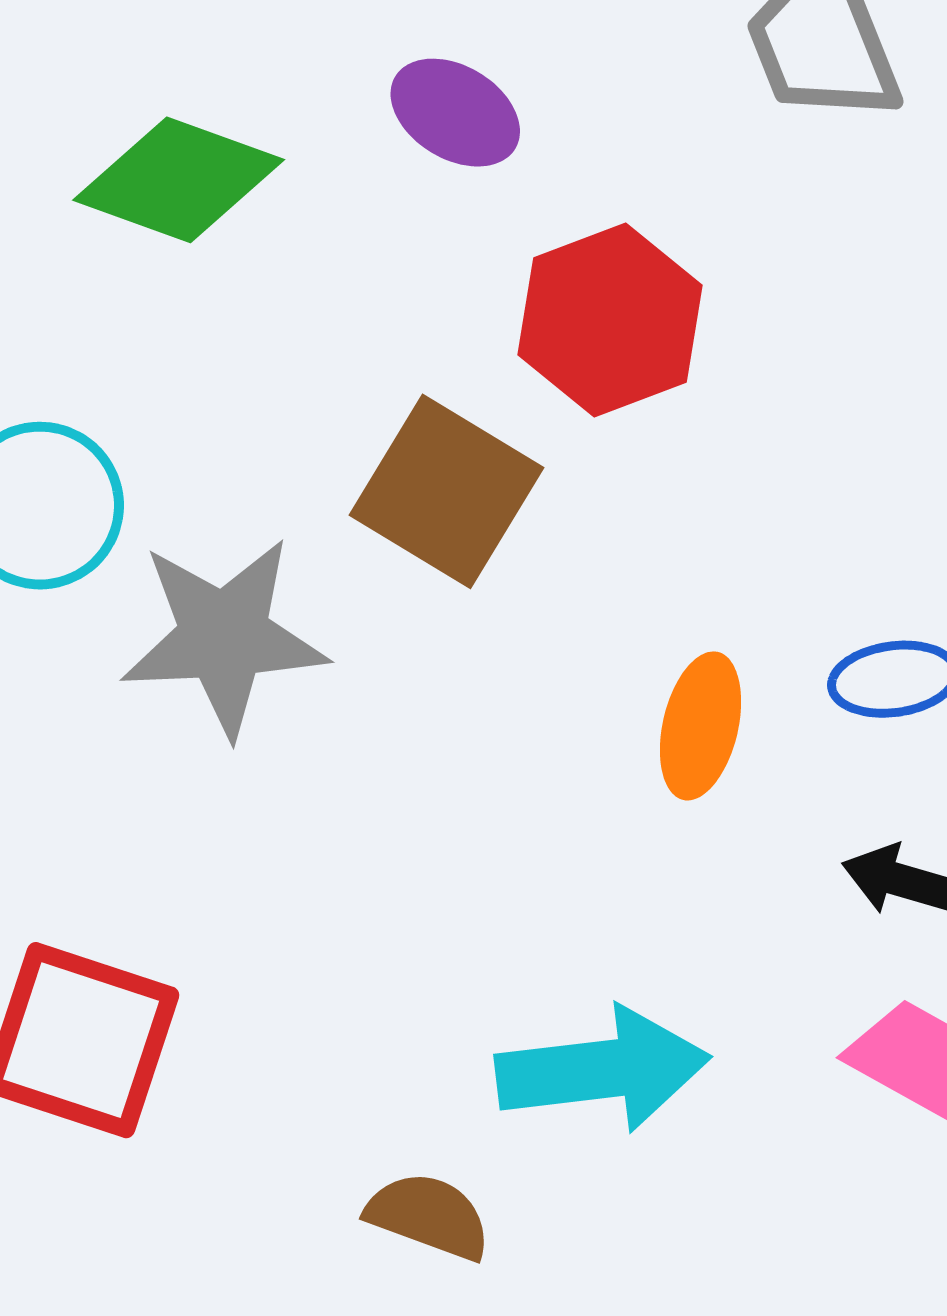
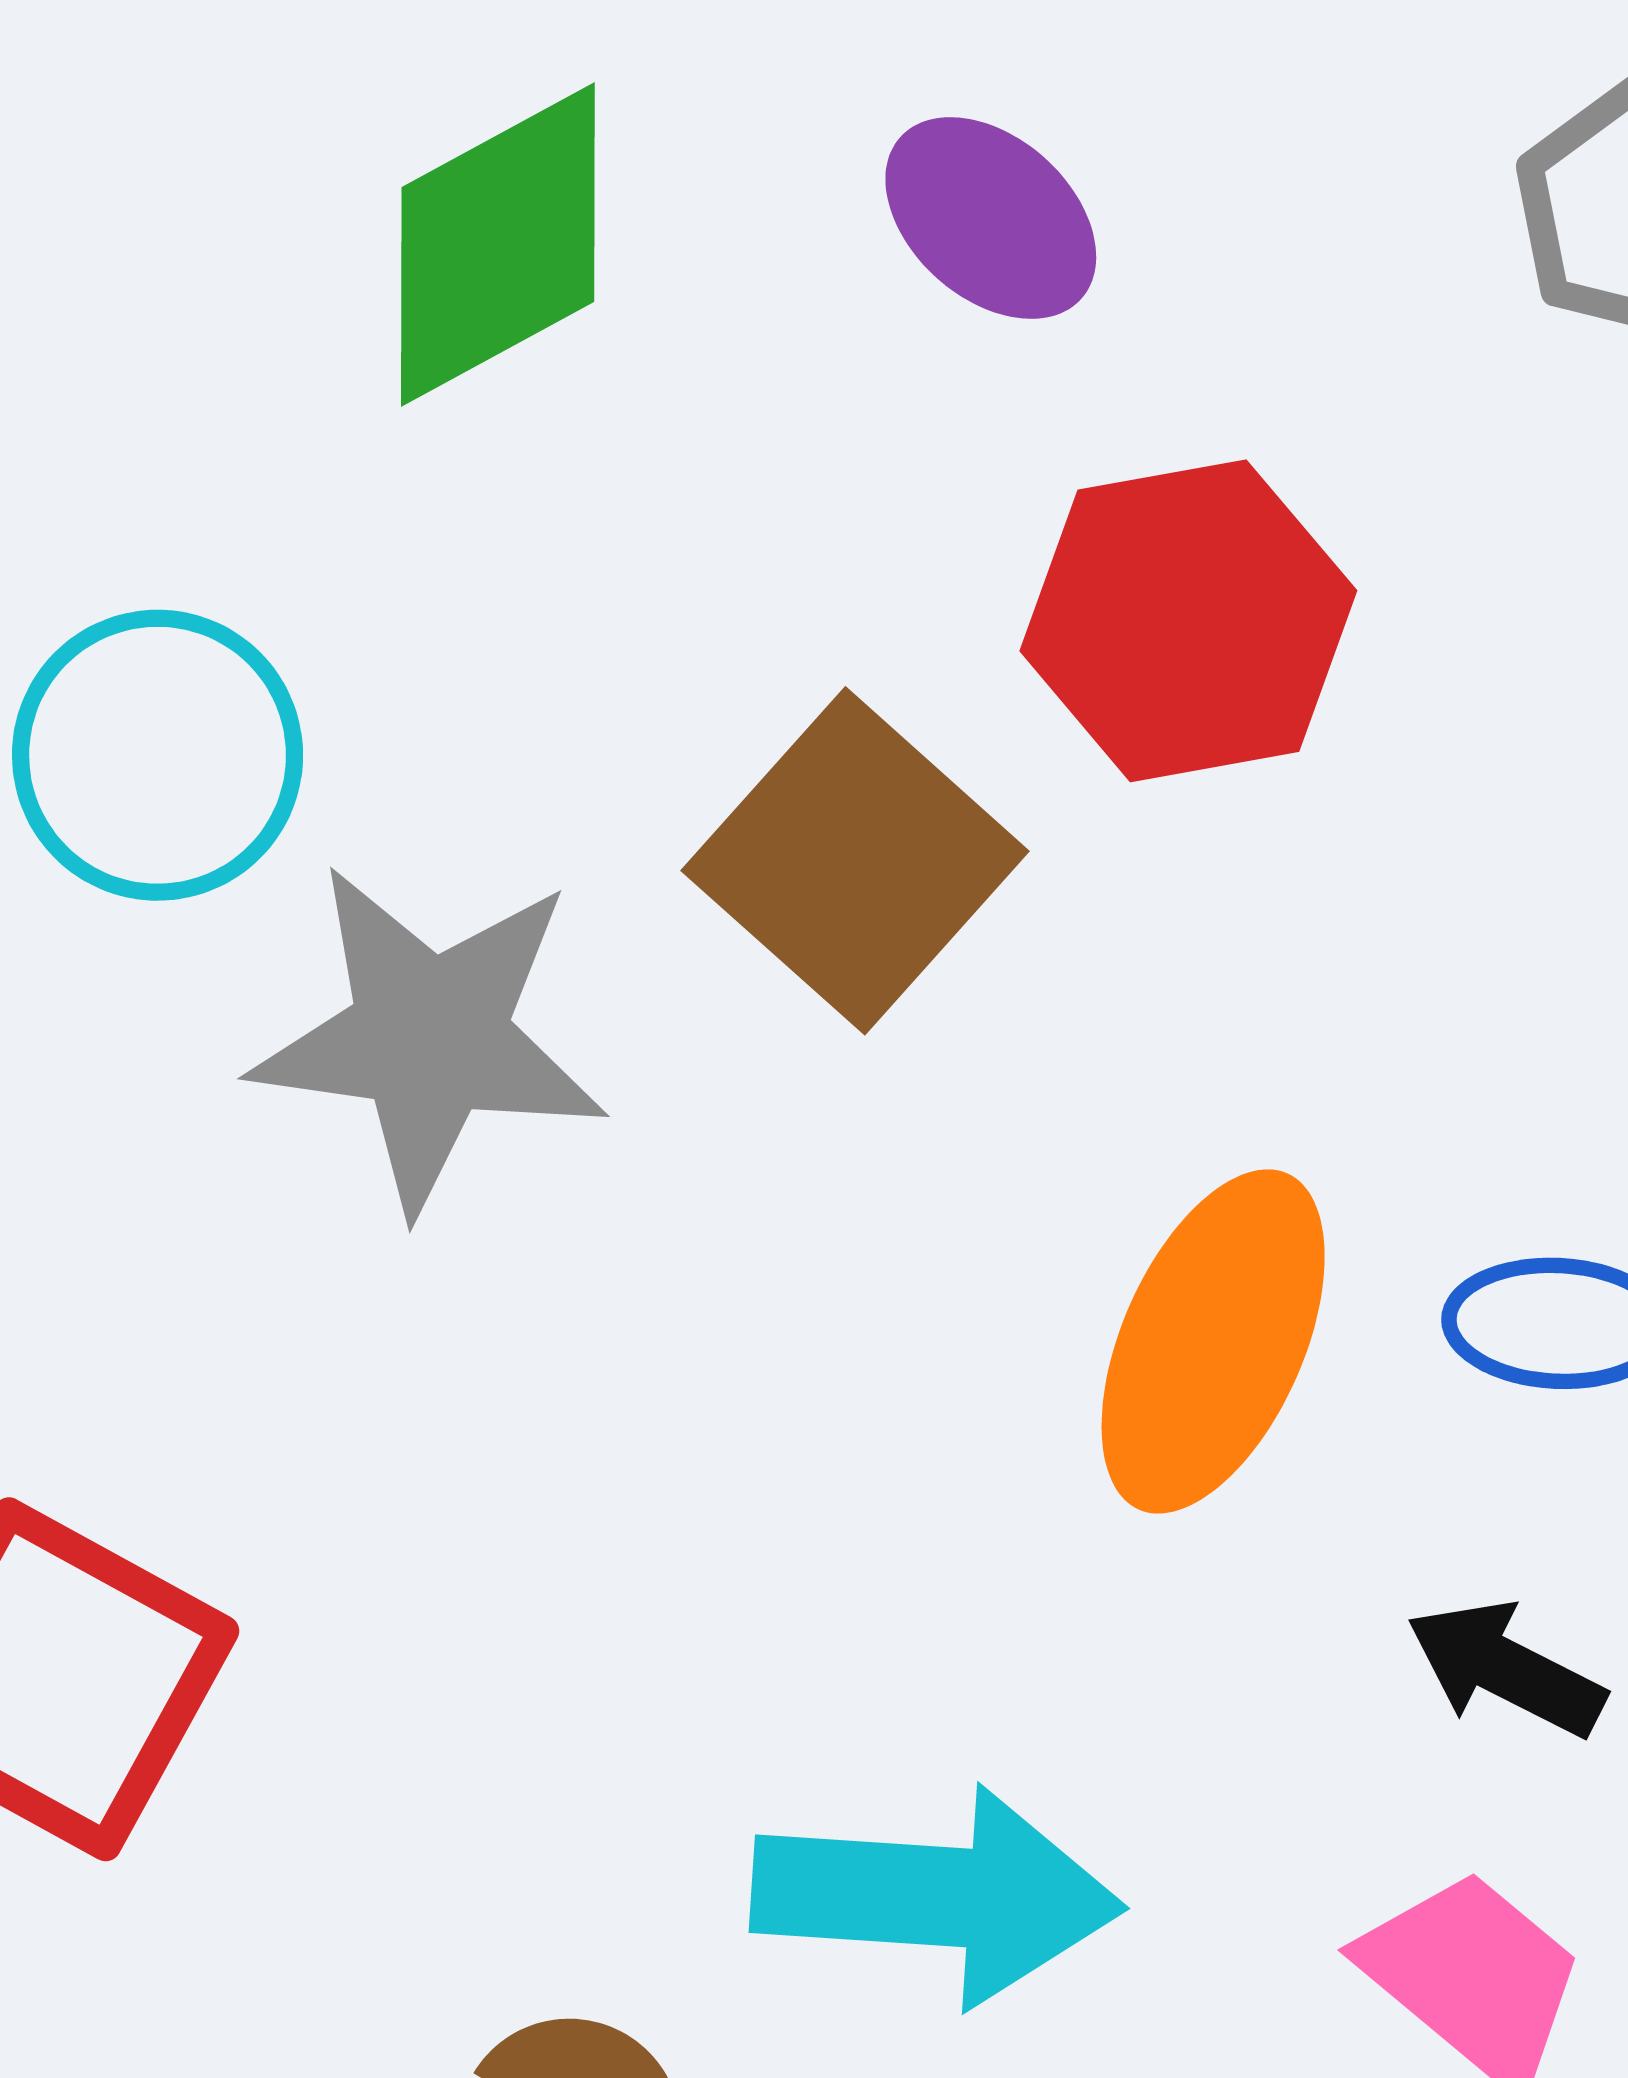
green diamond: (179, 180) -> (498, 244), turned -59
orange ellipse: (700, 726) -> (1213, 1341), size x1.4

